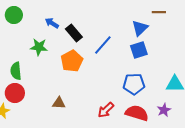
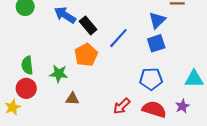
blue arrow: (52, 23) -> (65, 15), size x1.5
green star: (39, 47) -> (59, 74), moved

